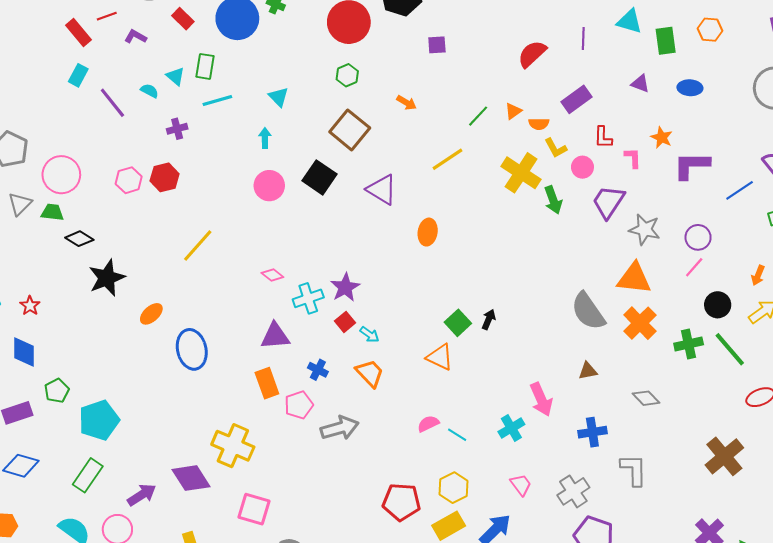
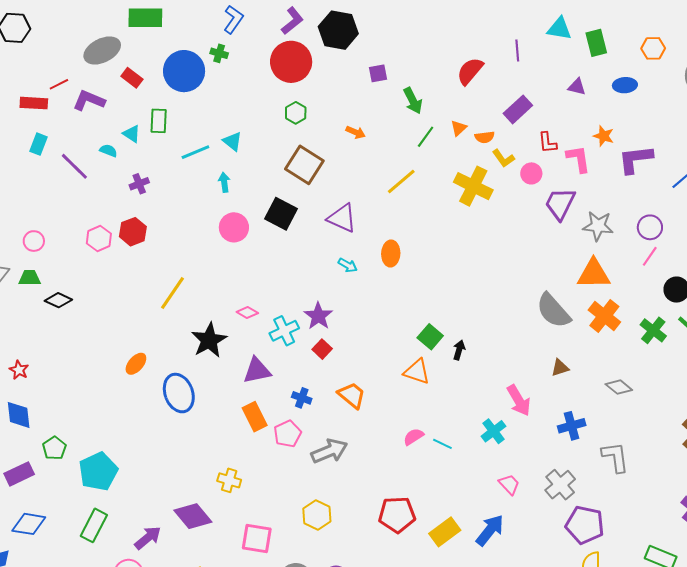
orange hexagon: (710, 30) -> (653, 48), moved
red rectangle: (79, 32) -> (34, 103), turned -40
purple L-shape: (136, 37) -> (89, 100), size x1.5
cyan line: (217, 100) -> (195, 152), moved
pink L-shape: (633, 158) -> (578, 159), size x1.4
pink circle: (61, 175) -> (34, 241), size x0.6
green arrow: (553, 200) -> (413, 101), moved
black star: (107, 278) -> (209, 340), moved
black arrow: (489, 319) -> (459, 350), moved
cyan arrow: (370, 335) -> (348, 265), moved
green cross: (689, 344) -> (653, 330), turned -32
yellow cross: (233, 446) -> (229, 480), size x0.6
yellow hexagon: (454, 488) -> (317, 515), moved

